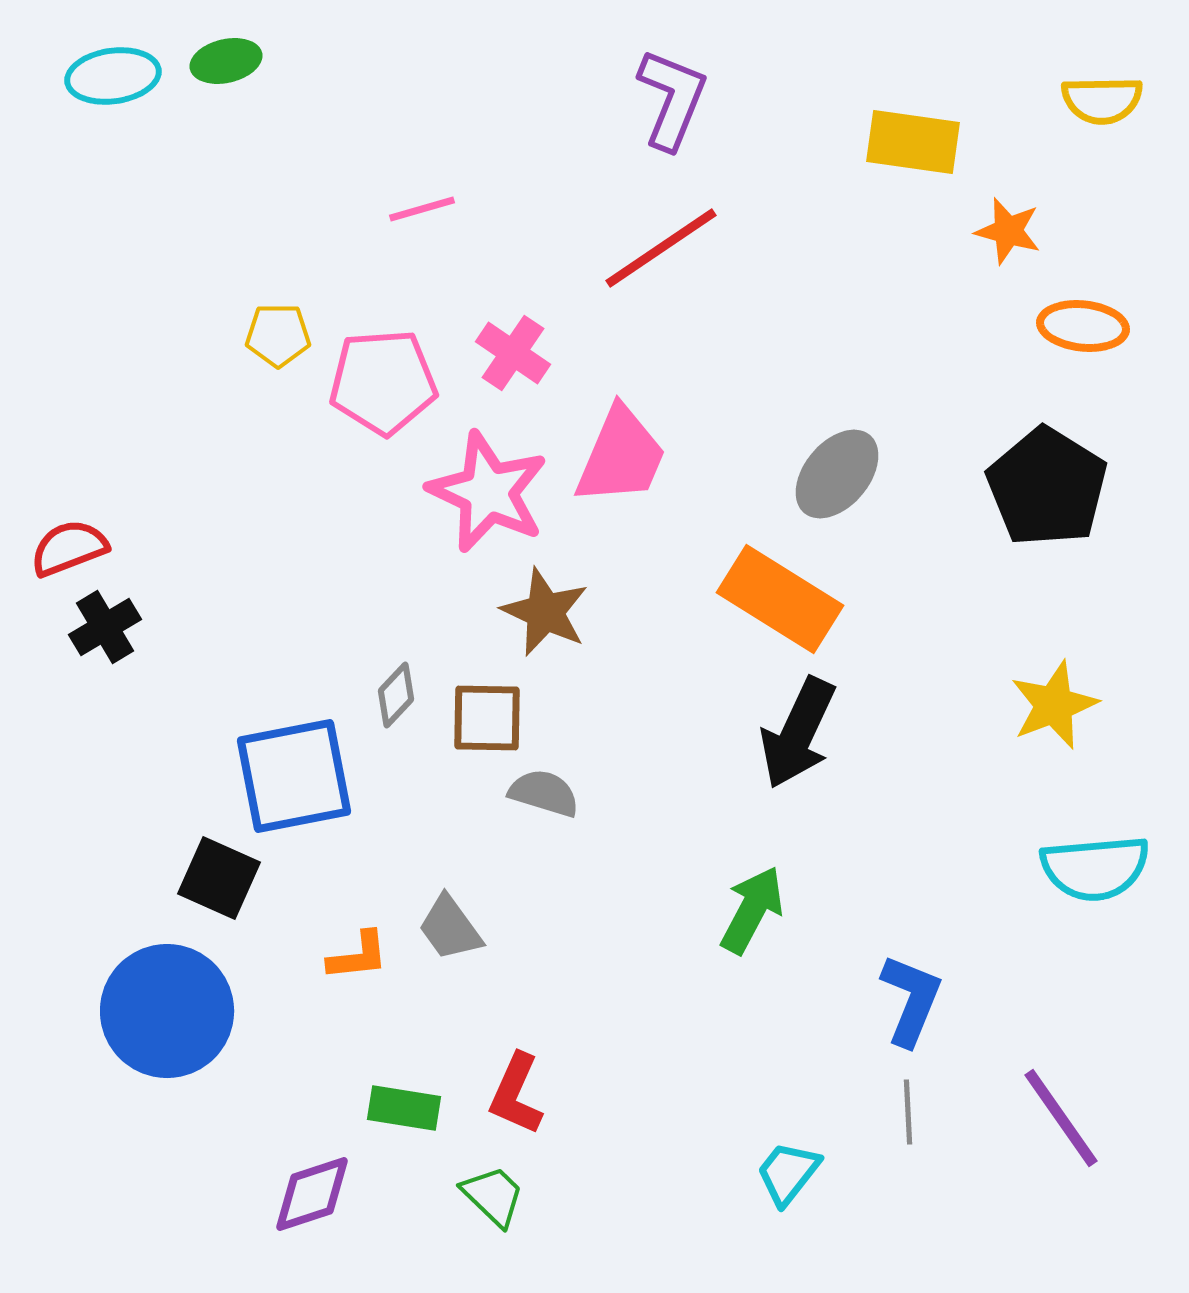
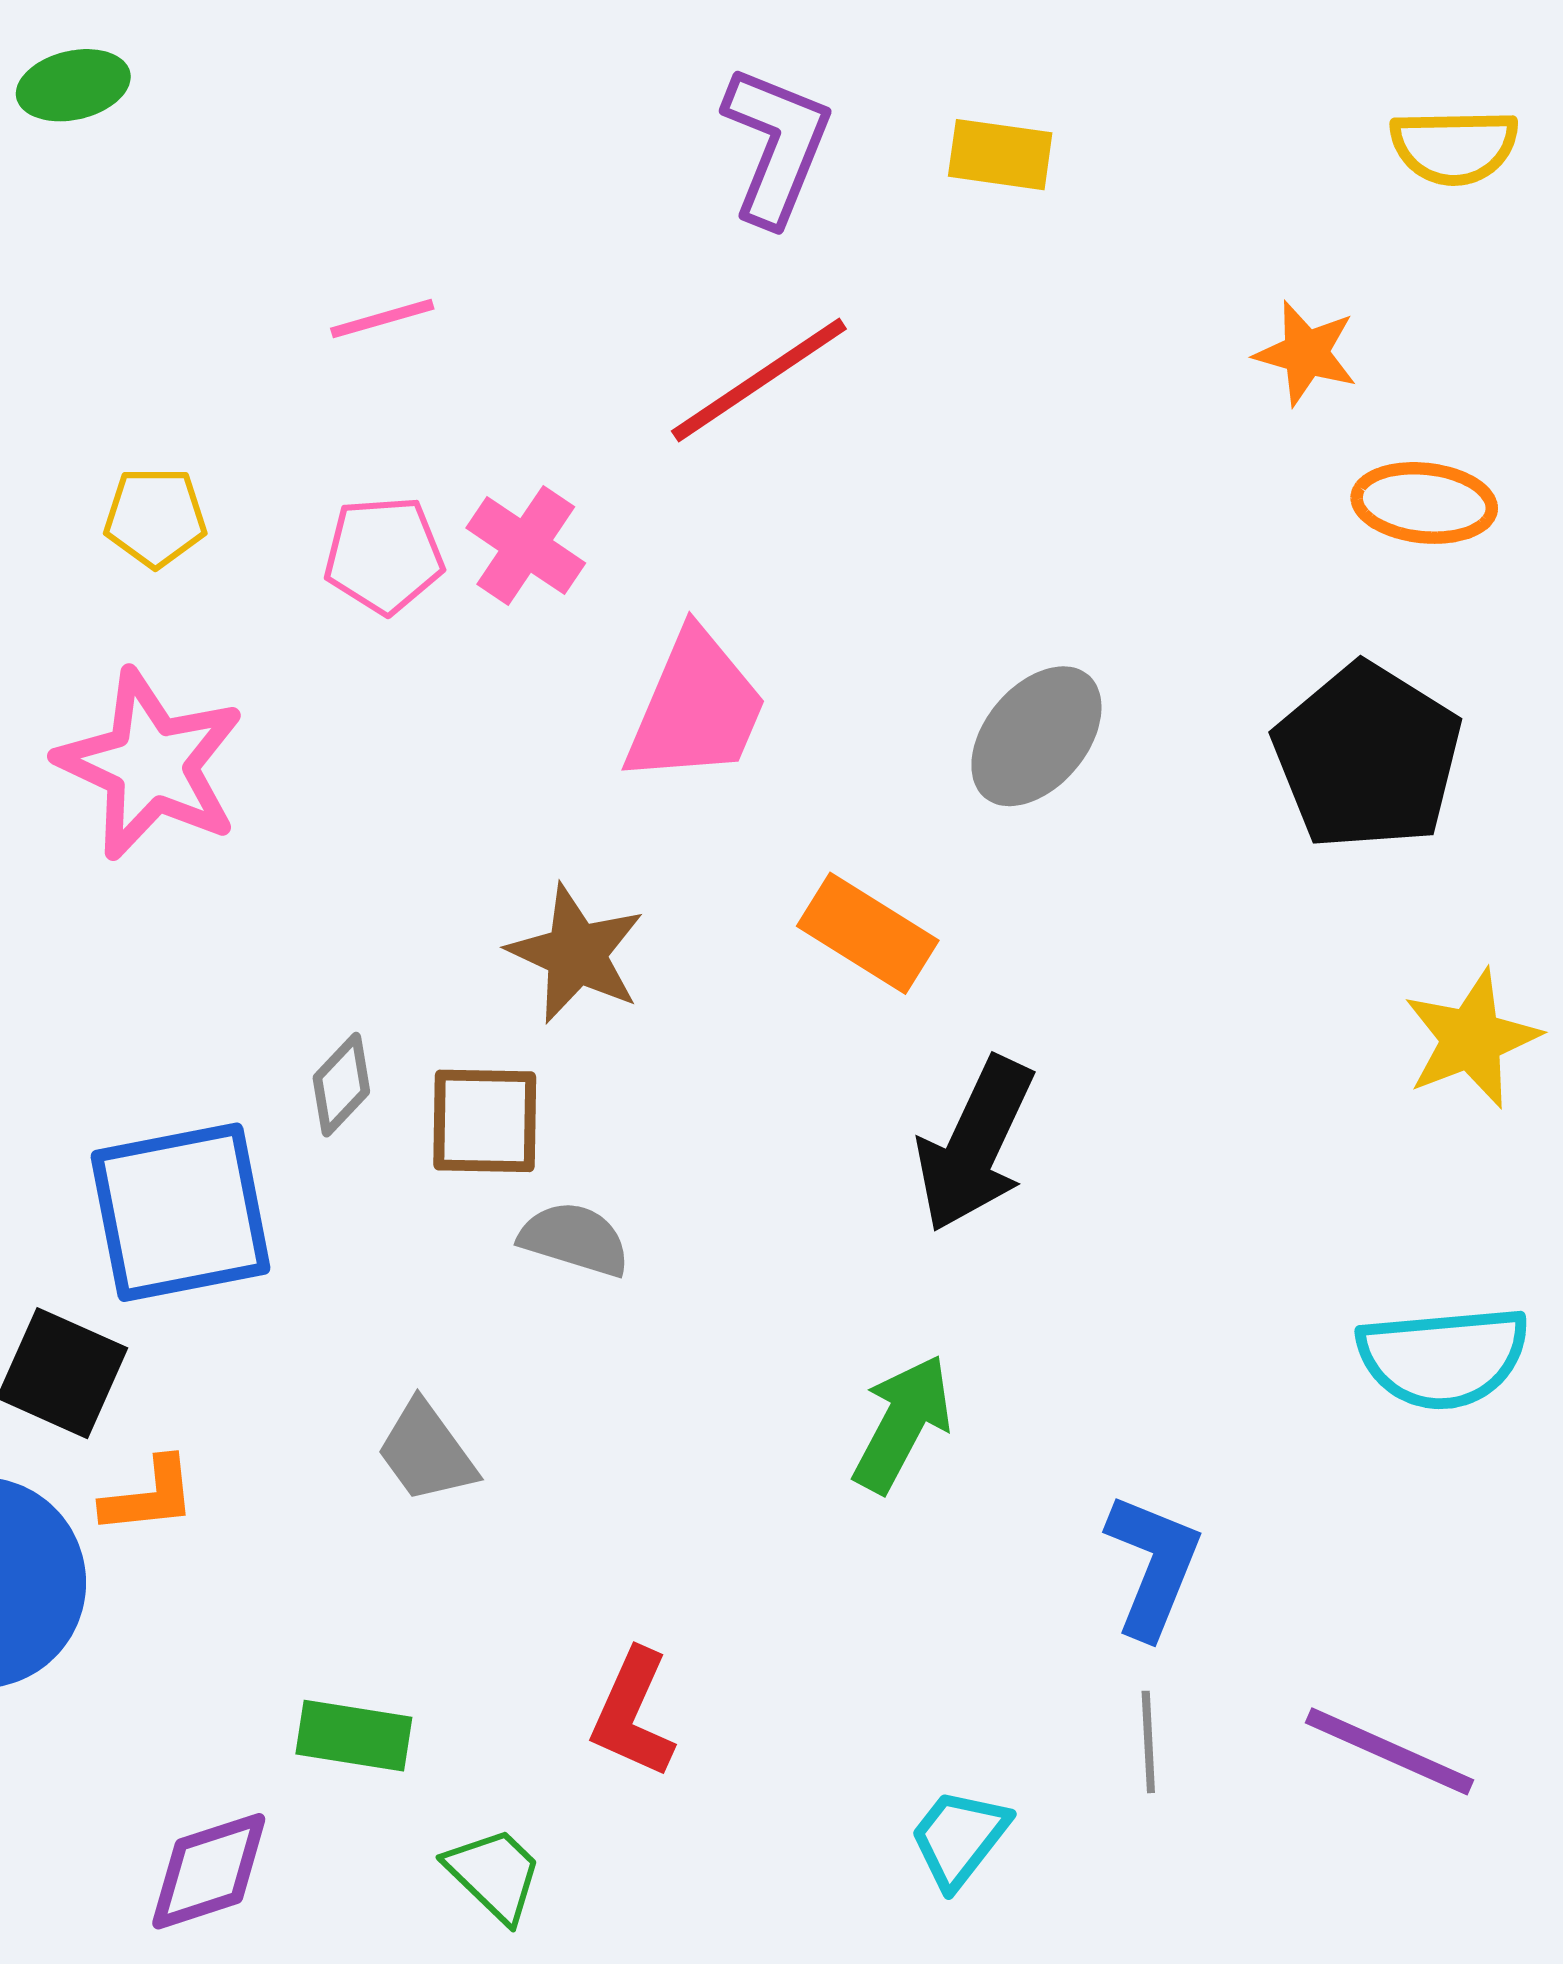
yellow rectangle: (913, 142) -> (1000, 155), moved, size x0.7
pink pentagon: (383, 382) -> (384, 555), moved, size x0.7
pink star: (488, 492) -> (151, 765), moved
orange rectangle: (780, 599) -> (868, 933), moved, size x0.7
yellow star: (1054, 705) -> (1471, 1039), moved
orange L-shape: (358, 956) -> (149, 1496), moved
red L-shape: (516, 1094) -> (633, 1714), moved
purple line: (1061, 1118) -> (1390, 1751), turned -31

